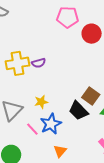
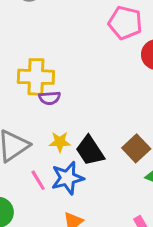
purple semicircle: (39, 63) -> (50, 98), moved
black trapezoid: (78, 111) -> (90, 151), moved

